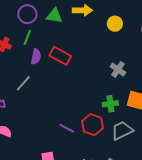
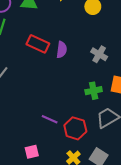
purple semicircle: (36, 57) -> (62, 50), moved
red hexagon: (93, 125) -> (75, 128), moved

